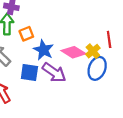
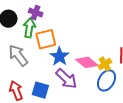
orange square: (26, 34) -> (46, 39), size x1.5
blue square: (29, 72) -> (40, 90), moved

